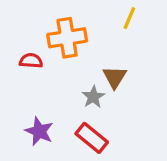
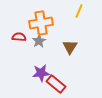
gray star: (93, 97) -> (39, 41), moved
purple star: (39, 131) -> (41, 73), moved, turned -30

